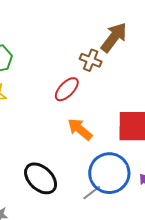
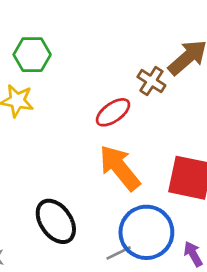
orange arrow: (80, 129) -> (120, 168), size x1.4

